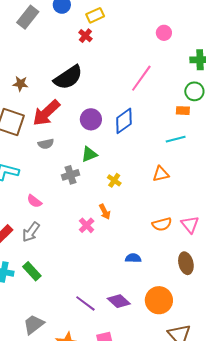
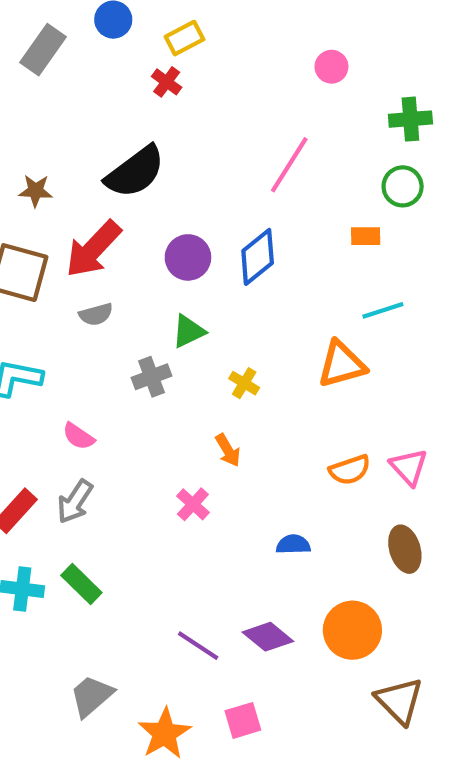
orange rectangle: (183, 111) -> (366, 236), moved
cyan line: (176, 139) -> (383, 310), moved
orange triangle: (161, 174) -> (342, 364), size x1.4
pink cross: (87, 225) -> (193, 504), moved

